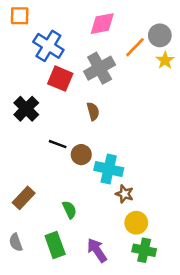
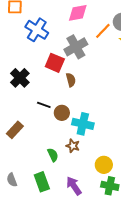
red square: (60, 79) -> (55, 63), moved
brown star: (124, 194) -> (73, 146), moved
brown rectangle: (24, 198) -> (15, 130), moved

